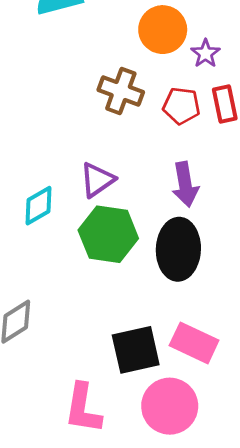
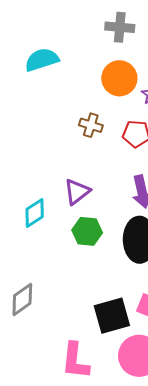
brown cross: (121, 91) -> (91, 125), size x0.7
green hexagon: (108, 234) -> (87, 231), size x0.7

